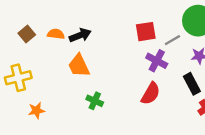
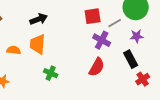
orange semicircle: (56, 34) -> (14, 50), moved
orange trapezoid: (79, 66) -> (38, 44), turned 30

